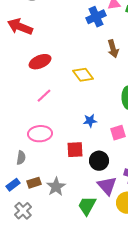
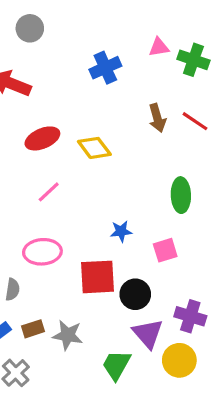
blue cross: (96, 17) -> (105, 68), moved
yellow diamond: (83, 75) -> (94, 148), moved
red square: (75, 150) -> (97, 277), size x1.4
gray star: (56, 187) -> (68, 335), turned -30

